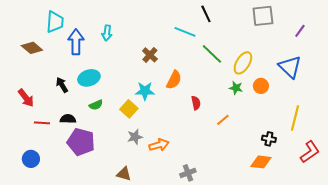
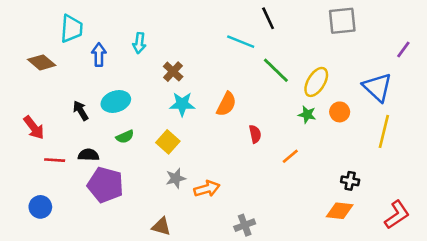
purple line: (300, 31) -> (403, 49), moved
blue arrow: (76, 42) -> (99, 55), size x0.7
brown cross: (150, 55) -> (173, 72), moved
cyan star: (145, 91) -> (182, 104), moved
yellow line: (295, 118) -> (384, 131), moved
red L-shape: (310, 152) -> (397, 215), moved

